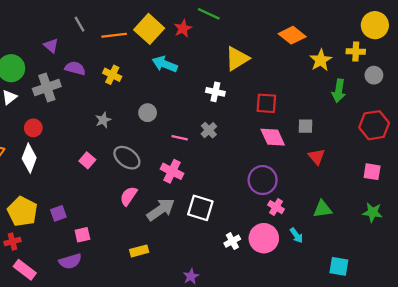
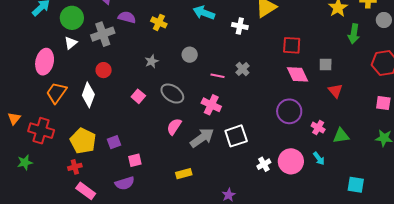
white cross: (215, 92) -> (240, 26), moved
red circle: (33, 128) -> (104, 70), moved
pink cross: (276, 207) -> (318, 128), moved
white square: (200, 208) -> (236, 136), turned -35

